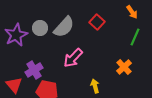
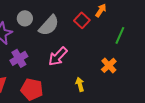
orange arrow: (132, 12) -> (101, 10), moved, turned -112
gray circle: (40, 28) -> (25, 18), moved
purple cross: (34, 70) -> (19, 58), moved

